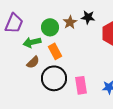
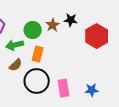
orange rectangle: (55, 51) -> (38, 54), turned 42

